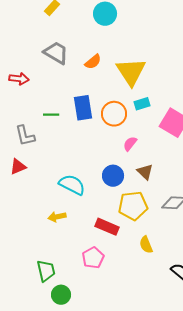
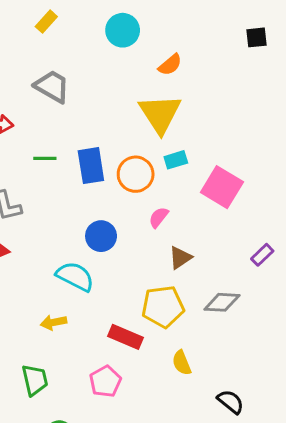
orange semicircle: (93, 62) -> (170, 65), moved
green line: (51, 115) -> (45, 158), moved
brown triangle: (145, 172) -> (180, 258), turned 42
blue circle: (113, 176) -> (101, 236), moved
green trapezoid: (46, 271) -> (35, 380), moved

